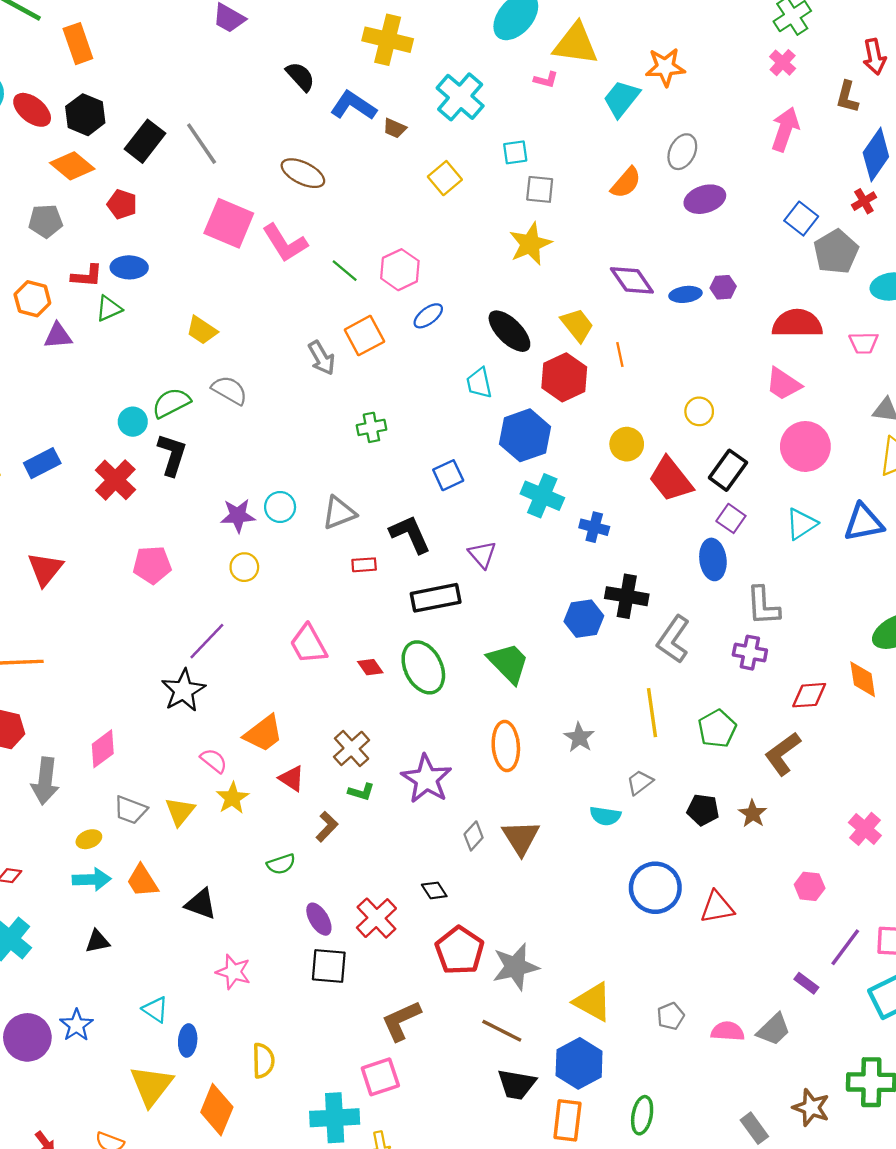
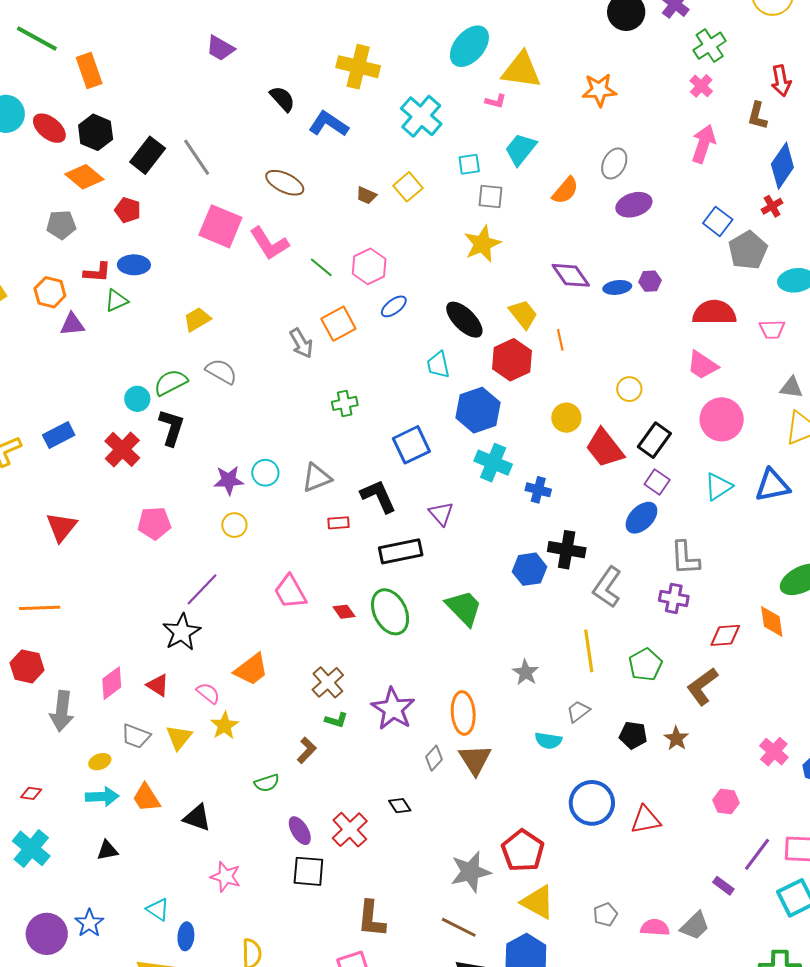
cyan trapezoid: (622, 99) -> (521, 149), moved
brown trapezoid: (395, 128) -> (366, 195), moved
yellow trapezoid: (202, 330) -> (197, 319), turned 116
blue square: (448, 475) -> (411, 445), size x1.4
blue ellipse: (713, 559) -> (641, 518), turned 52
orange ellipse: (506, 746) -> (463, 713), moved
red triangle: (292, 778) -> (158, 685), moved
red pentagon: (460, 951) -> (523, 851), moved
brown L-shape: (401, 1021) -> (371, 919), turned -60

